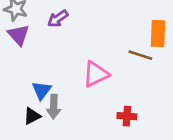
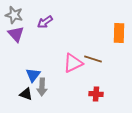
brown line: (140, 55) -> (93, 59), moved
black triangle: (32, 116) -> (26, 94), turned 48

